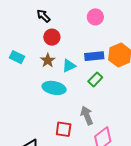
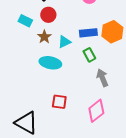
cyan rectangle: (17, 57) -> (25, 21), moved
green rectangle: (95, 79) -> (89, 55), turned -72
gray arrow: (87, 115) -> (102, 78), moved

